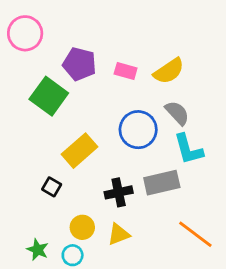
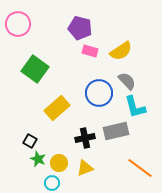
purple pentagon: (80, 64) -> (80, 28), moved
black square: (52, 187) -> (30, 141), moved
green star: (38, 250) -> (38, 159), moved

